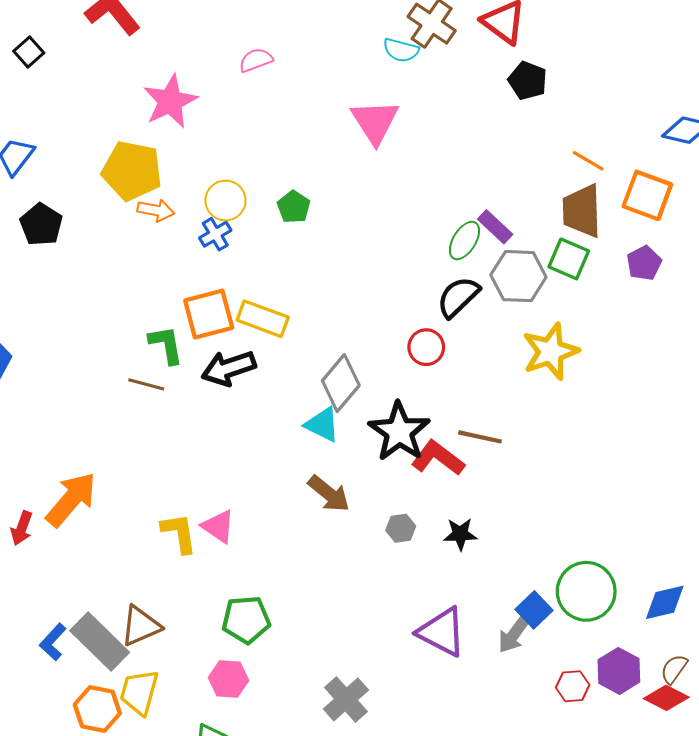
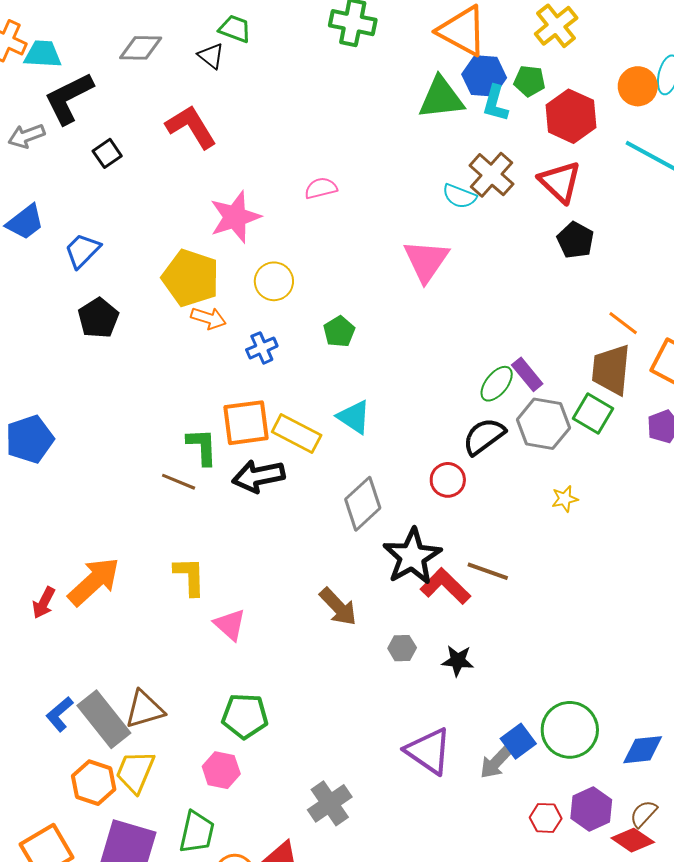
yellow circle: (225, 200) -> (274, 281), moved
yellow star: (550, 351) -> (565, 499), size x0.5
cyan triangle: (322, 425) -> (354, 417), moved
yellow L-shape: (179, 533) -> (190, 576), moved

